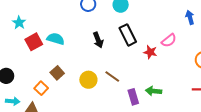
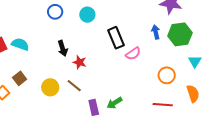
black rectangle: (128, 35) -> (116, 38), moved
red star: (150, 52) -> (80, 62), moved
green arrow: (154, 91) -> (114, 103), turned -42

